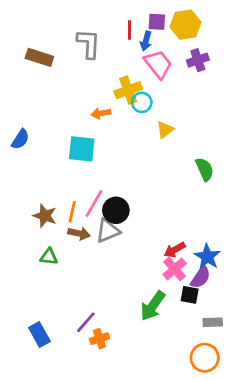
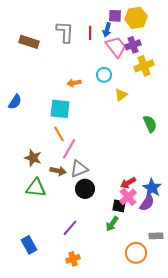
red line: (130, 30) -> (90, 33), moved
purple cross: (198, 60) -> (133, 45), moved
yellow cross: (128, 90) -> (144, 66), moved
black circle: (116, 210) -> (85, 189), moved
orange line: (72, 212) -> (59, 134), moved, turned -42
green triangle: (49, 257) -> (36, 188), size x1.5
black square: (190, 295) -> (119, 206), moved
green arrow: (153, 306) -> (112, 224), size x0.7
purple line: (86, 322) -> (70, 228), moved
orange cross: (99, 339) -> (73, 259), moved
orange circle: (205, 358) -> (136, 253), moved

